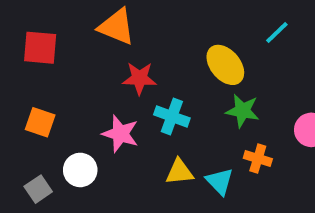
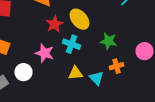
yellow ellipse: (225, 65) -> (80, 19), moved
red star: (139, 78) -> (54, 24), turned -30
orange cross: (258, 159) -> (116, 66), turned -32

